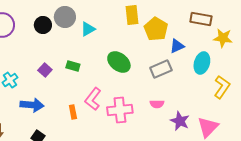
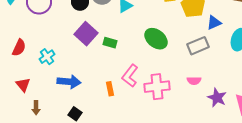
purple square: (45, 70) -> (86, 34), moved, size x1.6

